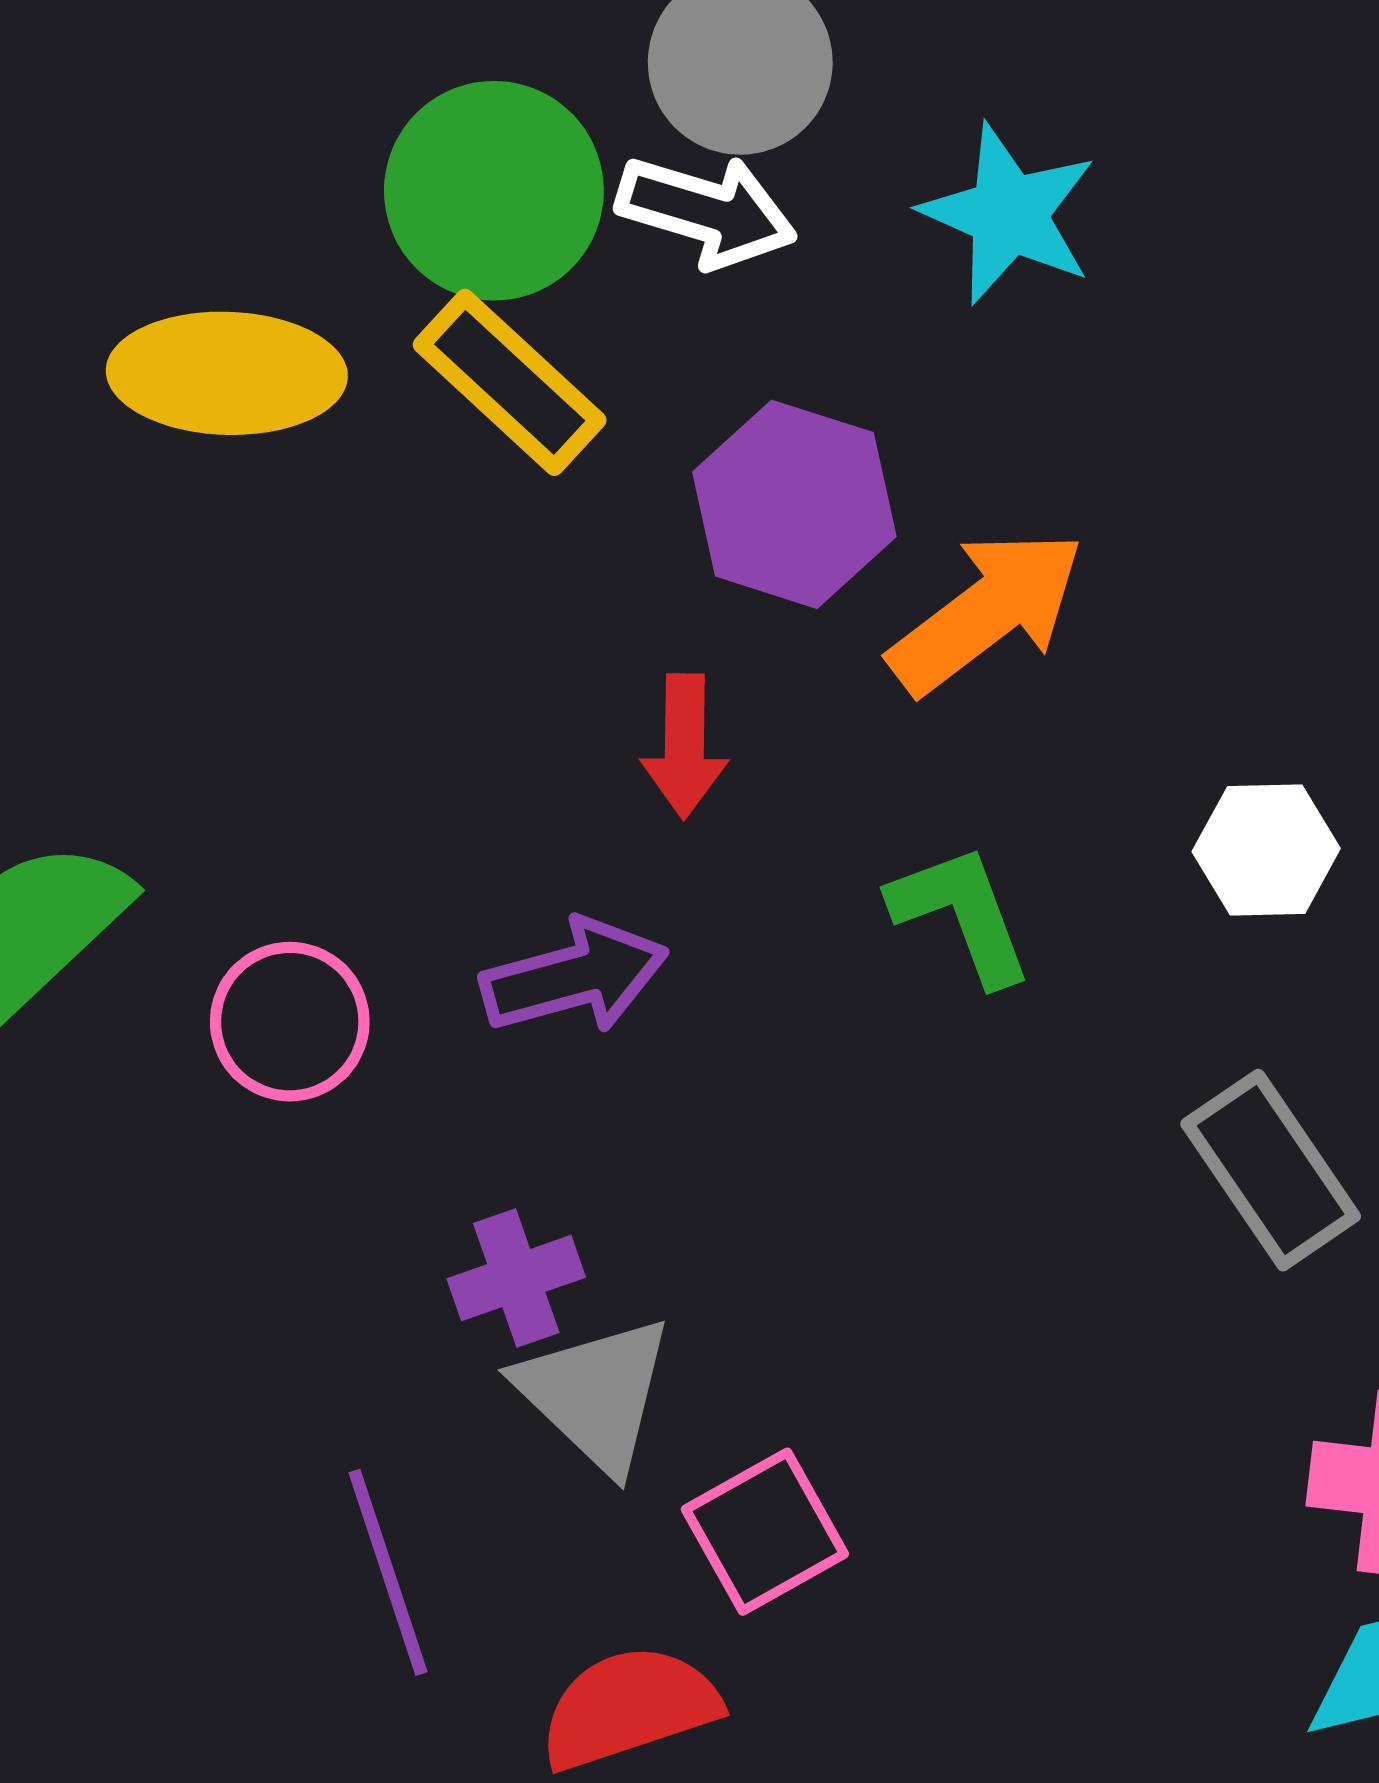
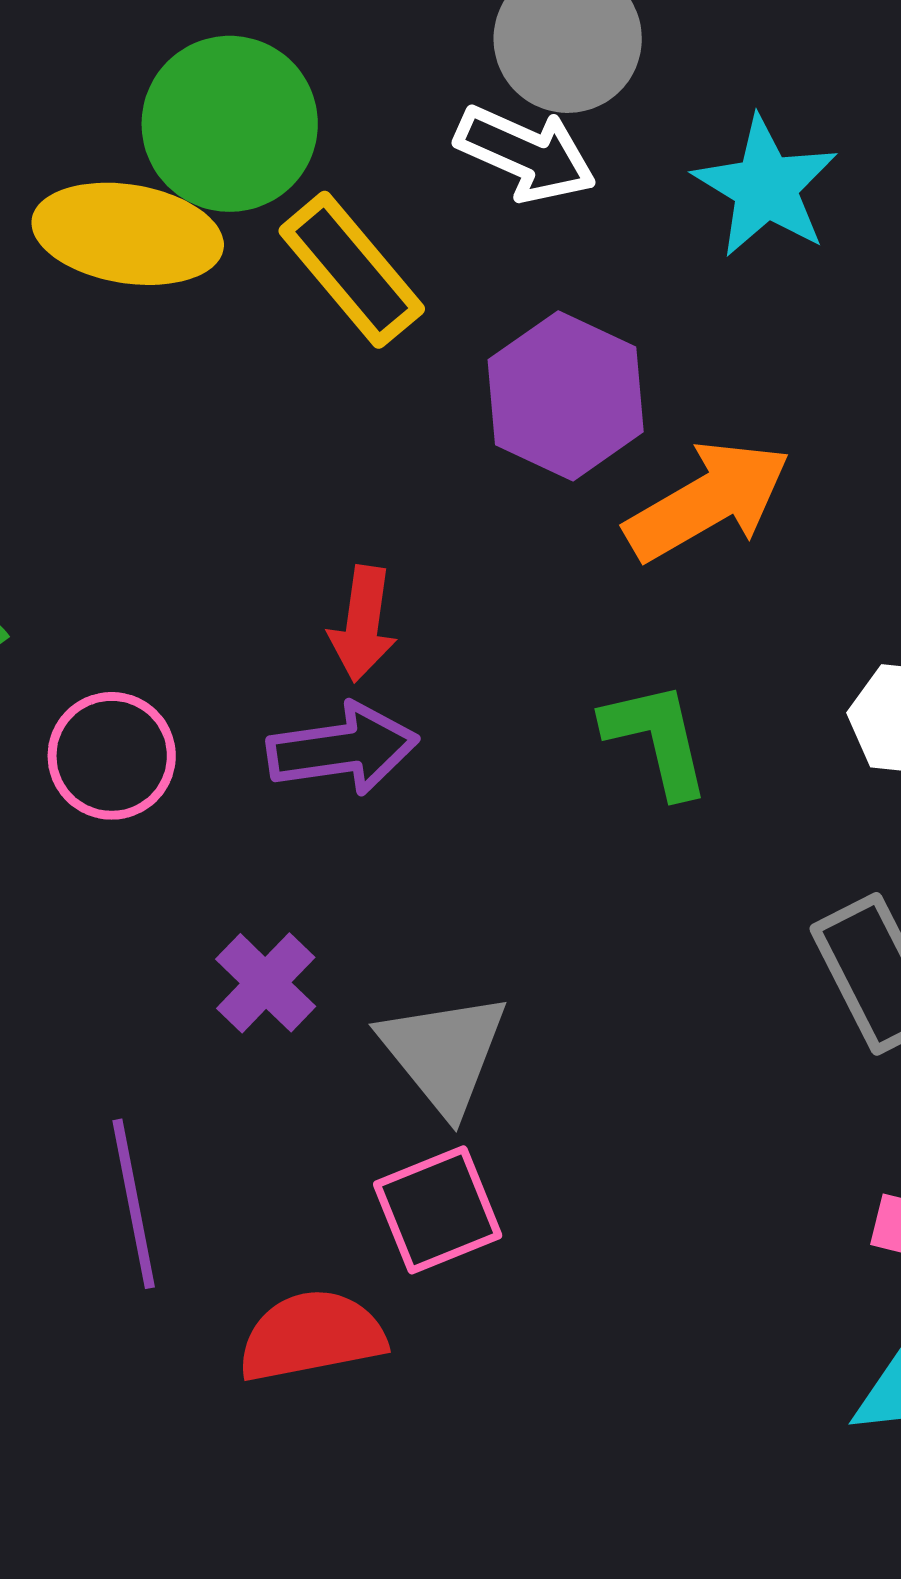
green circle: (494, 191) -> (230, 124), moved
red arrow: (684, 746) -> (363, 624), moved
purple cross: (516, 1278) -> (266, 983), turned -34
gray triangle: (595, 1394) -> (444, 1053), moved

